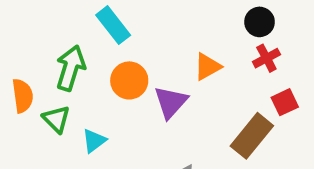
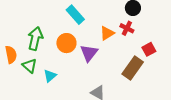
cyan rectangle: (113, 25) -> (75, 15), moved
red cross: (266, 58) -> (127, 28), moved, turned -32

